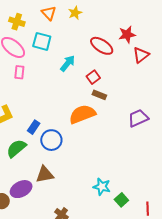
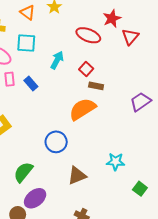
blue rectangle: (34, 127) -> (31, 83), moved, turned -64
green semicircle: (16, 148) -> (23, 172), moved
brown triangle: (45, 175) -> (77, 176), moved
cyan star: (102, 187) -> (116, 162), moved

